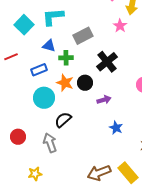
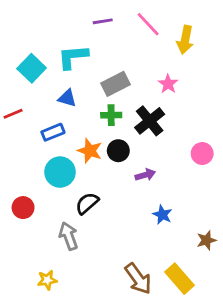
pink star: (120, 26) -> (168, 84), moved
green cross: (66, 58) -> (111, 115), moved
red circle: (18, 137) -> (23, 208), moved
brown arrow: (99, 173) -> (138, 279), turned -105

